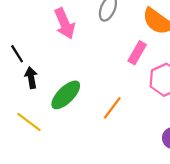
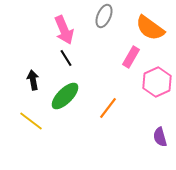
black line: (17, 54) -> (66, 58), moved

